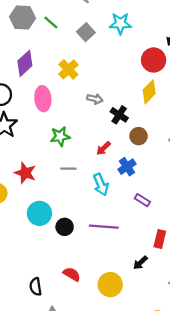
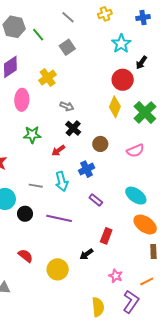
cyan star: (120, 23) -> (121, 44), moved, turned 30
yellow diamond: (149, 92) -> (115, 107), turned -30
black cross: (119, 115) -> (73, 128), moved
red arrow: (103, 148) -> (58, 150), moved
gray line: (68, 169) -> (36, 186), moved

